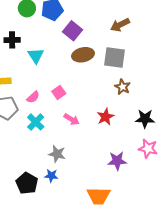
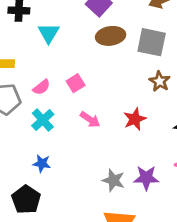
gray star: (57, 154) -> (113, 180), moved
blue star: (51, 176) -> (42, 163), moved

